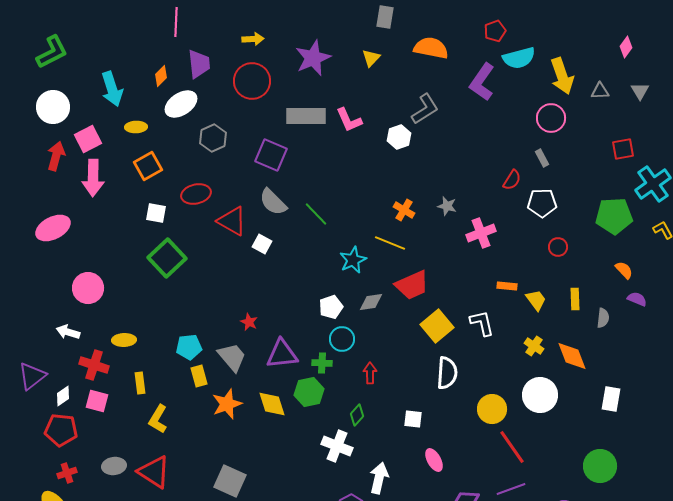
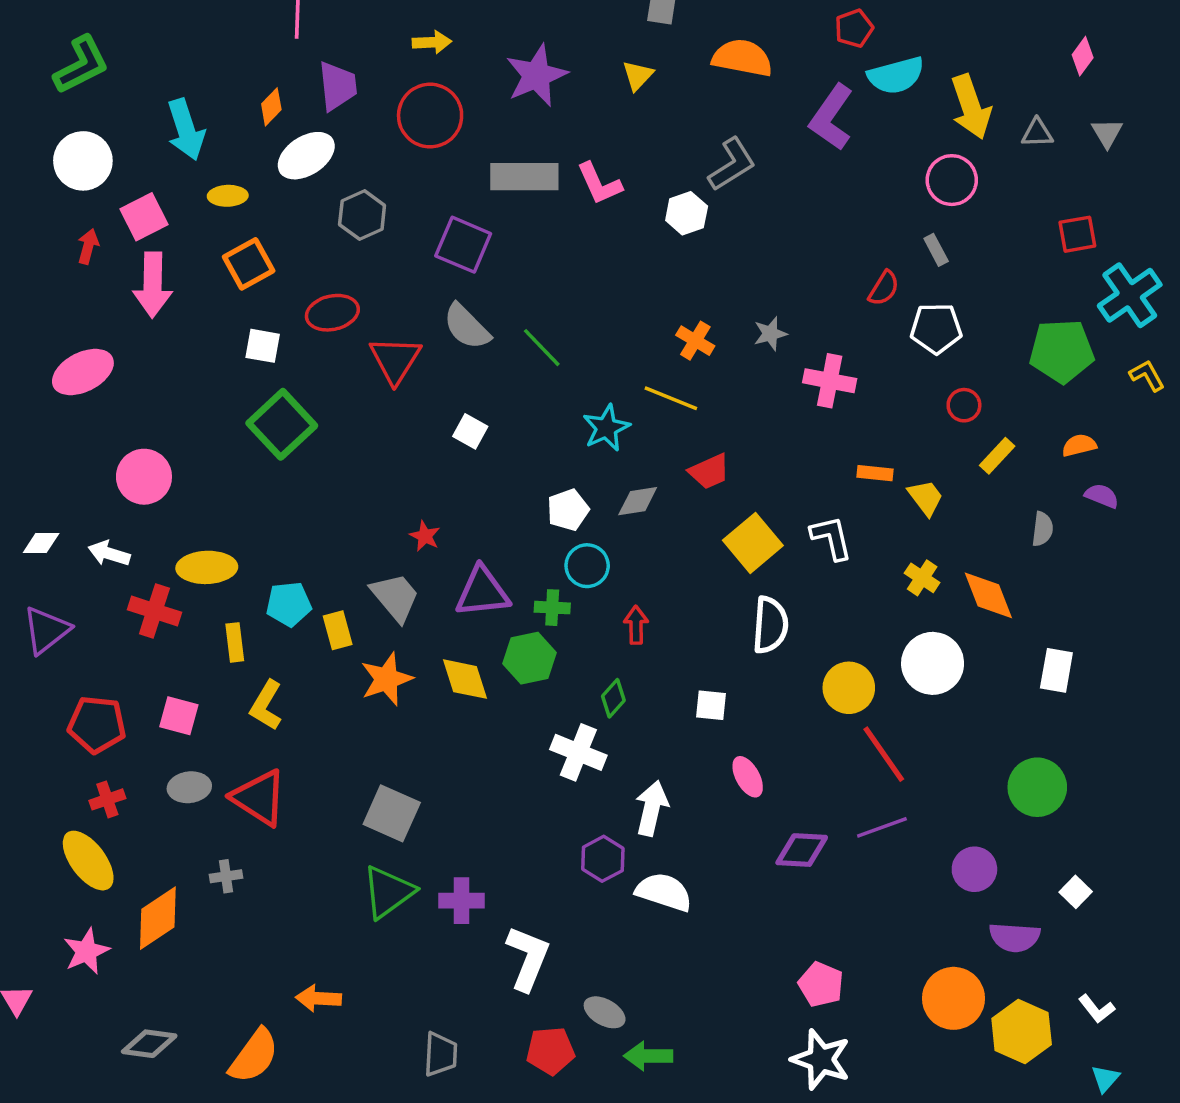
red arrow: (56, 156) -> (88, 246), size x0.7
gray star: (447, 206) -> (770, 334), turned -30
red triangle: (232, 221) -> (395, 360), turned 32
pink cross: (481, 233) -> (830, 381), turned 32
white square: (262, 244) -> (470, 431), moved
orange semicircle: (624, 270) -> (1079, 445), turned -60
red trapezoid: (412, 285) -> (709, 471), size x0.7
yellow rectangle: (575, 299) -> (997, 456), moved, turned 45
yellow ellipse: (124, 340) -> (207, 567), size x1.4
cyan pentagon: (189, 347) -> (289, 604), moved
white diamond: (63, 396) -> (41, 543), moved, turned 35
pink square: (97, 401) -> (179, 716), moved

